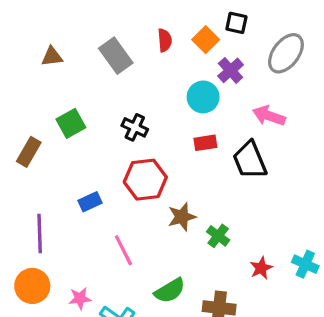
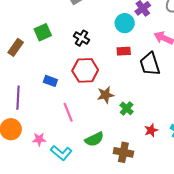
blue rectangle: (90, 202) -> (50, 81), turned 40

